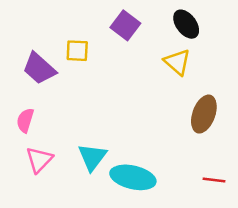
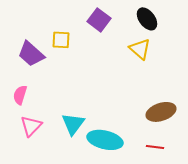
brown ellipse: (204, 114) -> (161, 112), moved, turned 52
red line: (214, 180) -> (155, 147), moved

